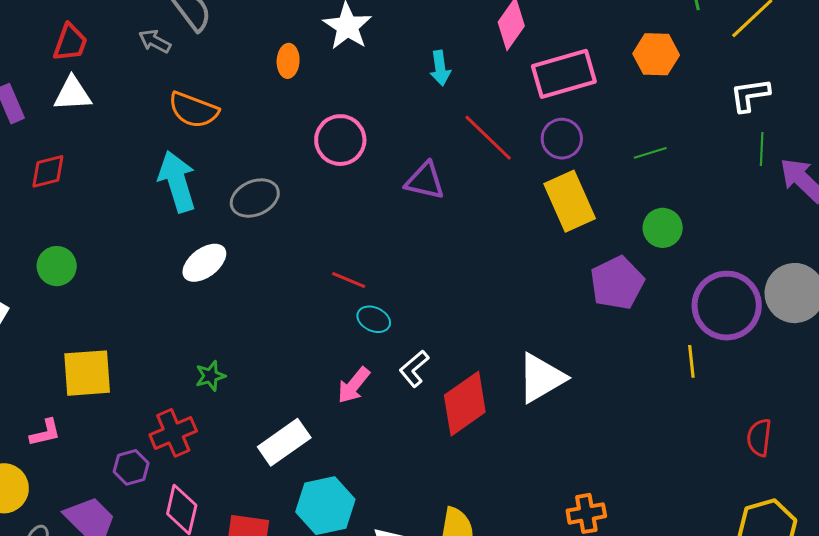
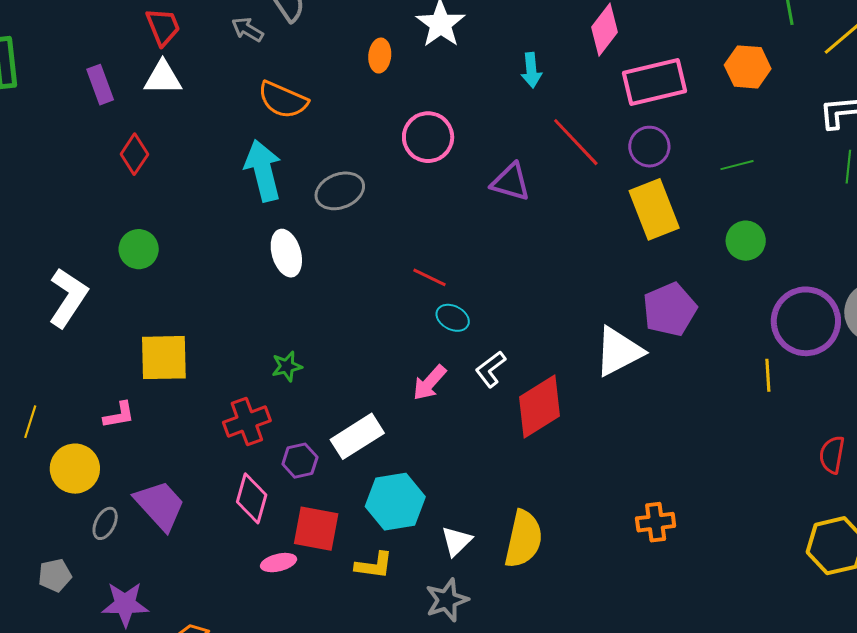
red trapezoid: (70, 43) -> (163, 27), turned -45
red diamond: (48, 171) -> (134, 154), turned -45
white ellipse: (204, 263) -> (286, 253), turned -72
purple pentagon: (617, 283) -> (670, 309), moved
white triangle: (541, 378) -> (619, 351), moved
purple hexagon: (131, 467) -> (300, 461), moved

